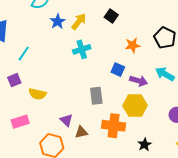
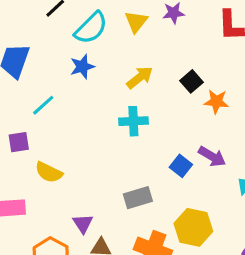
blue star: (58, 21) -> (82, 67), moved
orange star: (133, 45) -> (216, 101), moved
purple arrow: (139, 81) -> (212, 156), moved
gray rectangle: (96, 96) -> (138, 198), turned 66

